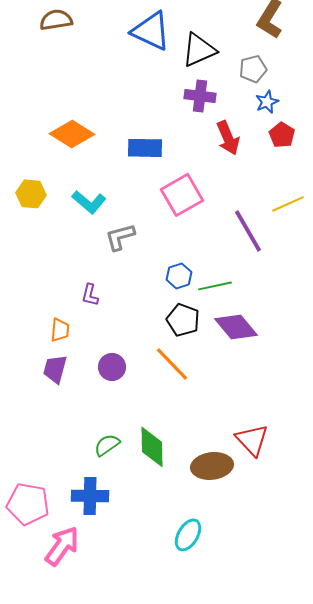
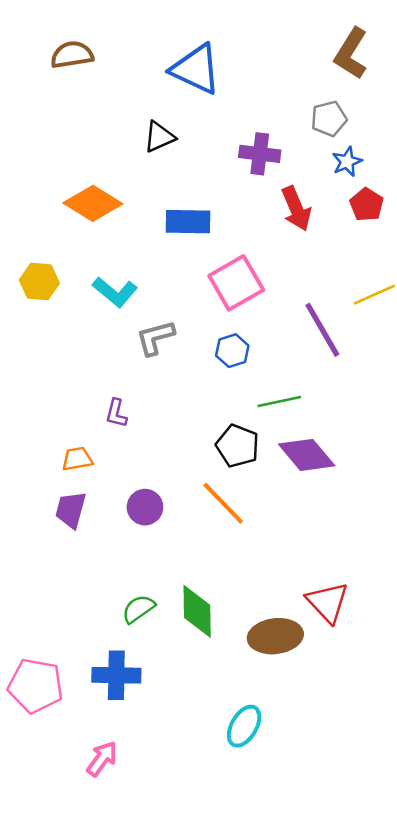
black triangle: (199, 50) -> (159, 137), moved, size x0.7
blue hexagon: (179, 276) -> (232, 351), moved
orange trapezoid: (60, 330) -> (77, 459), turned -105
pink arrow: (62, 546) -> (102, 759), moved, size x0.7

